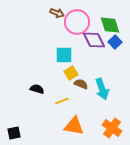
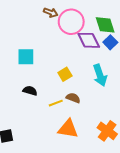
cyan square: (64, 55) -> (26, 57), moved
brown semicircle: (81, 84) -> (73, 98), moved
cyan arrow: (102, 89) -> (100, 75), moved

